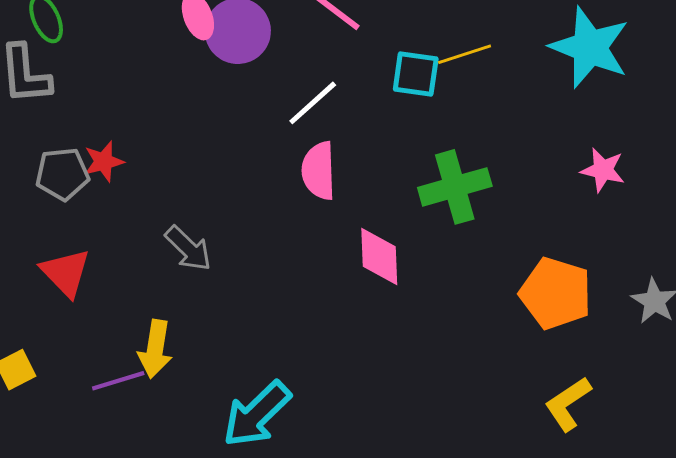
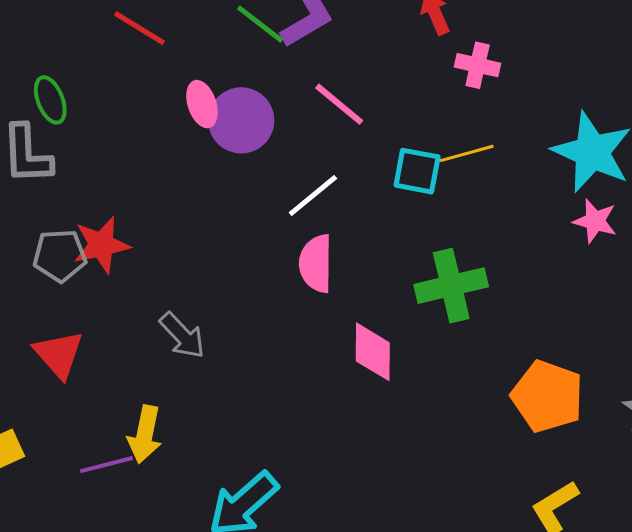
red star: (104, 162) -> (101, 245), size x1.4
pink star: (603, 170) -> (595, 221), moved

